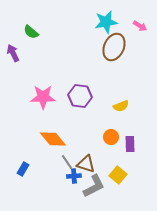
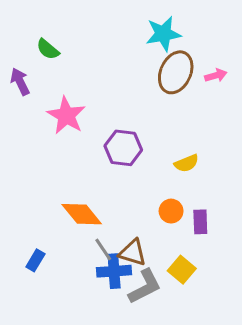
pink arrow: (140, 26) -> (216, 75), moved, turned -48
pink star: (43, 97) -> (66, 115), moved, turned 30
blue cross: (74, 176) -> (114, 271), size x1.5

